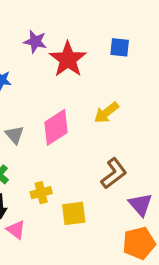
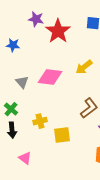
pink diamond: (56, 127) -> (50, 77), turned 40
pink triangle: (16, 230) -> (25, 158), moved

